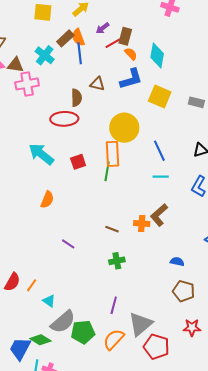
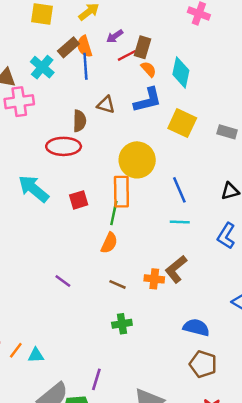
orange semicircle: (47, 200) -> (109, 243), moved
purple line: (68, 244) -> (63, 281), moved
blue semicircle: (177, 262) -> (196, 327), size x1.5
cyan triangle: (49, 301) -> (36, 355), moved, turned -40
purple line: (114, 305) -> (96, 379), moved

